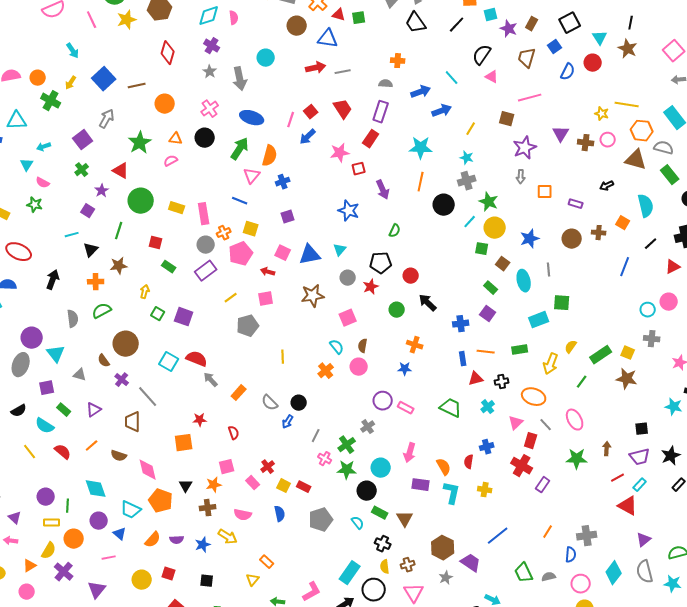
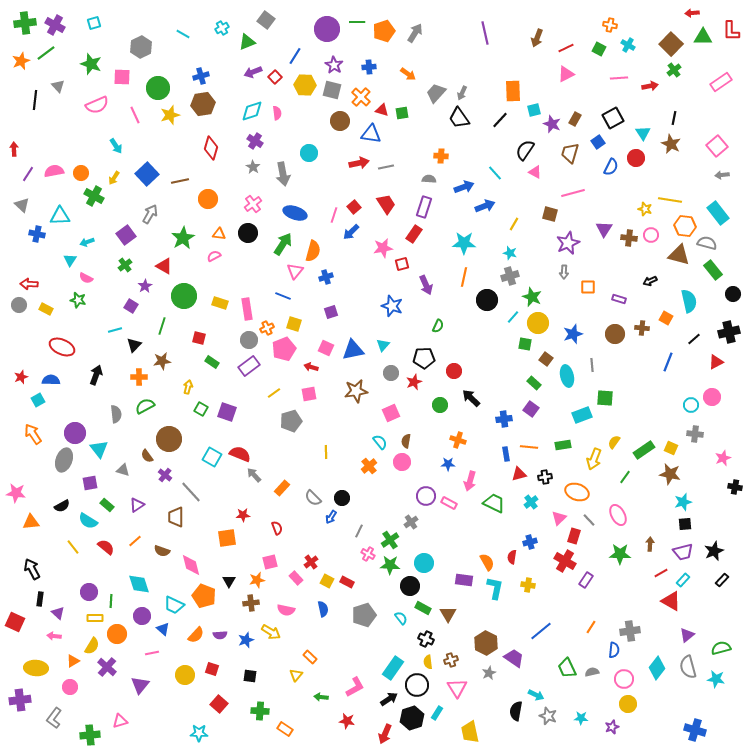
cyan star: (674, 407) -> (683, 502), moved, turned -30
pink arrow: (410, 453) -> (470, 481), moved

